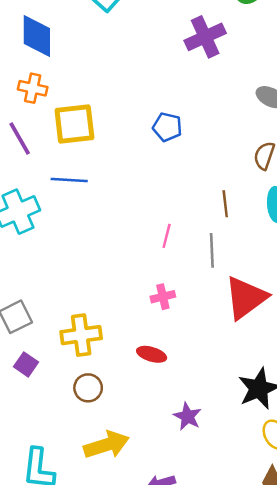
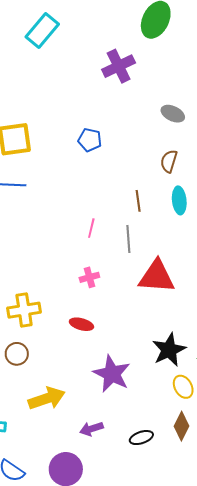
red triangle: (246, 298) -> (157, 277), turned 42
brown circle: (88, 388) -> (17, 354), moved
purple star: (187, 416) -> (112, 374), size x1.6

